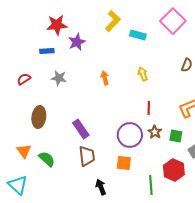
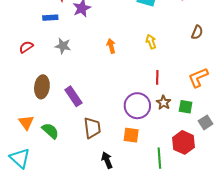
purple rectangle: (81, 129) -> (73, 96), moved

